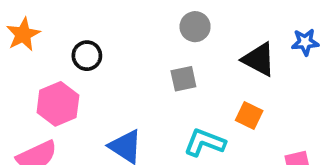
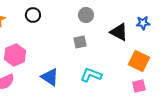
black circle: (87, 56) -> (33, 15), moved
orange square: (249, 115) -> (139, 61), moved, size x1.5

